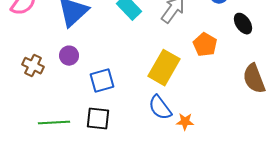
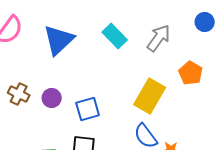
purple circle: (69, 56) -> (52, 98), moved

